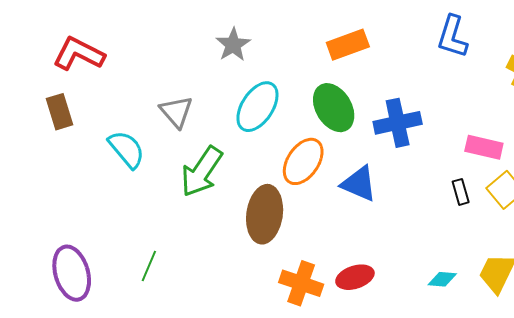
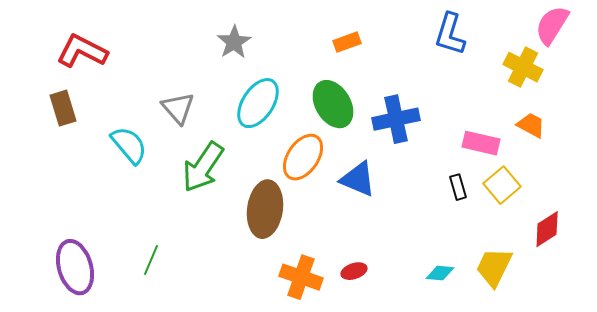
orange rectangle: (348, 45) -> (347, 42), size x0.7
red ellipse: (355, 277) -> (354, 271), size x0.7

